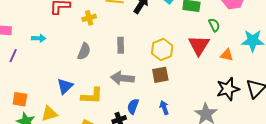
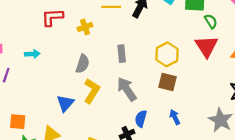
green semicircle: (214, 25) -> (211, 21), moved
brown square: (160, 75) -> (167, 82), turned 30
gray arrow: (122, 78) -> (127, 89), turned 55
yellow L-shape: (92, 96) -> (92, 91), moved, turned -55

